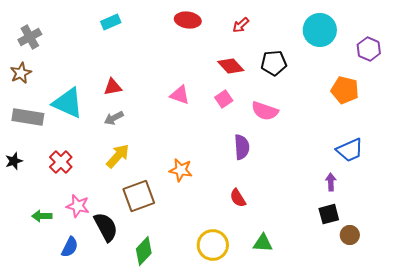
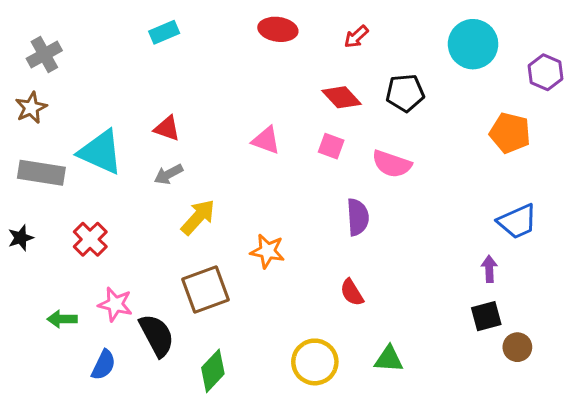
red triangle: (113, 87) -> (167, 128), turned 30
pink square: (224, 99) -> (331, 146), turned -36
yellow arrow: (118, 156) -> (198, 217), moved

